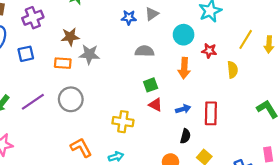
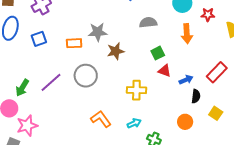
brown star: (70, 37) -> (116, 51), moved
blue arrow: (183, 109) -> (186, 80), moved
red rectangle: (211, 113) -> (217, 72), turned 50

